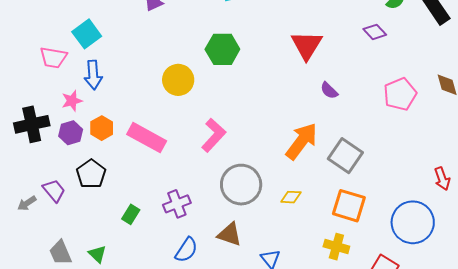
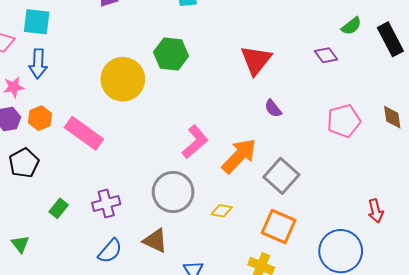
cyan square: (87, 34) -> (37, 22), turned 36
yellow circle: (178, 80) -> (123, 79), size x1.4
pink L-shape: (214, 135) -> (195, 142), moved

